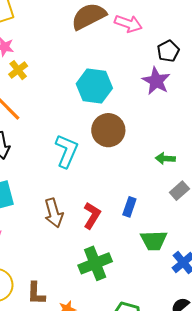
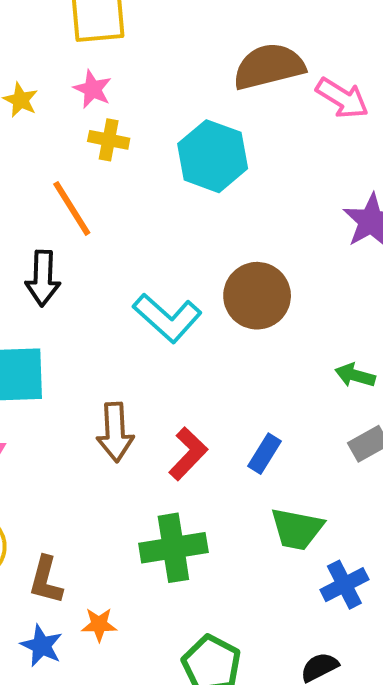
yellow cross: (18, 70) -> (109, 140), turned 36
cyan hexagon: (94, 86) -> (213, 156), moved
cyan L-shape: (67, 151) -> (167, 318), turned 96

